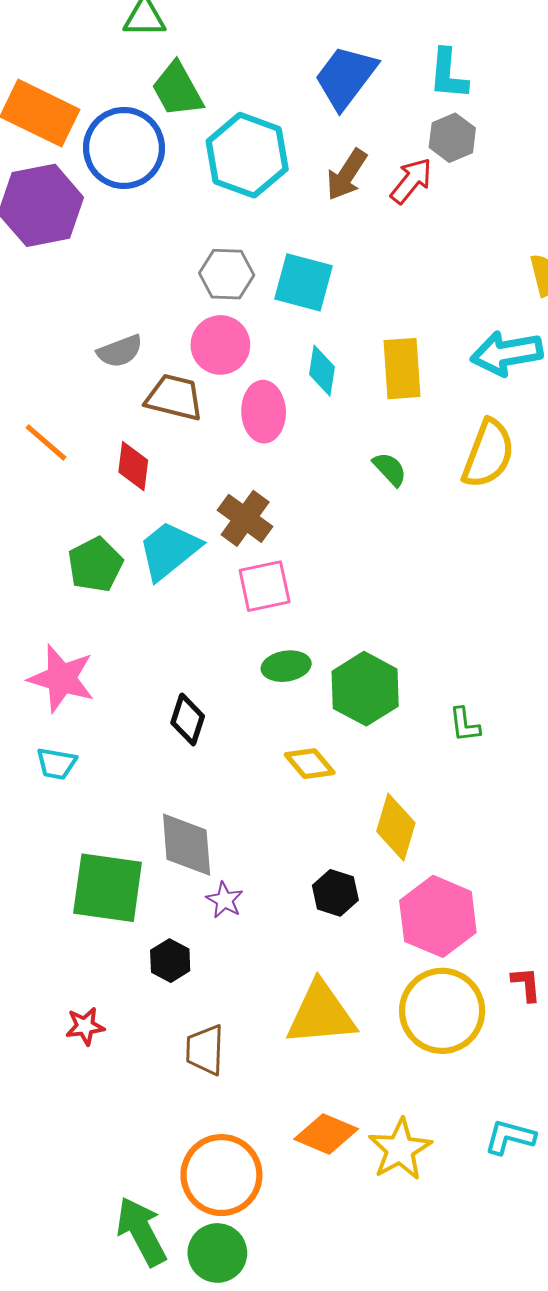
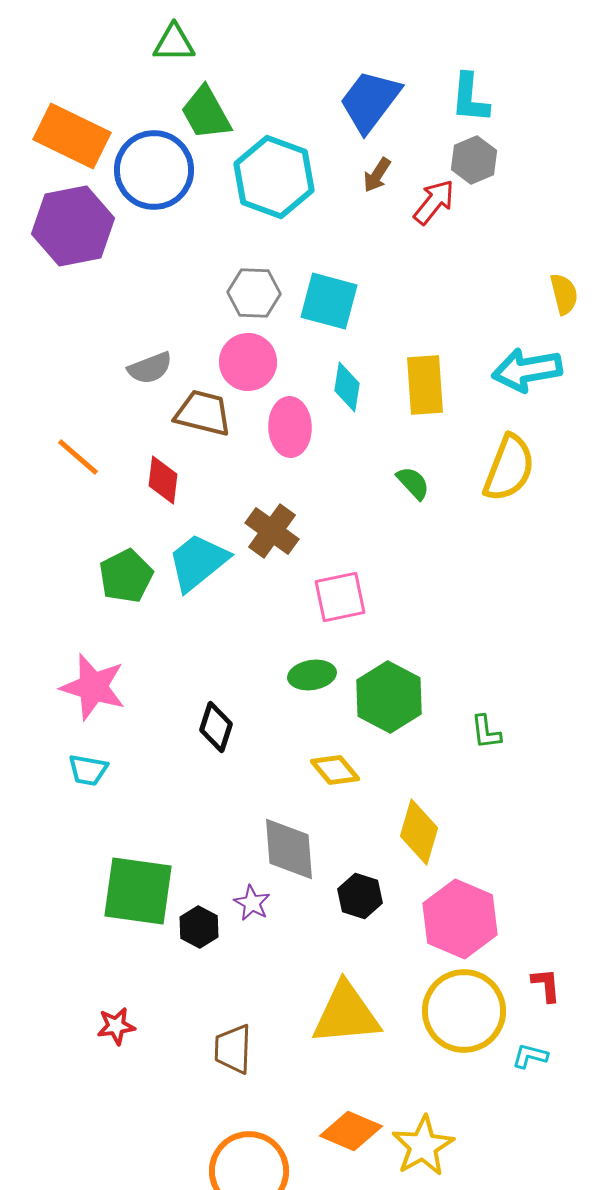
brown arrow: (347, 175) -> (377, 175), moved, size x0.7
pink square: (265, 586) -> (340, 597), moved
gray diamond: (187, 845) -> (289, 849), moved
black hexagon: (170, 961) -> (199, 927), moved
cyan L-shape: (510, 1137) -> (530, 1056), moved, size x0.7

